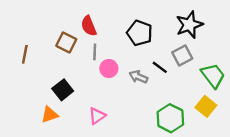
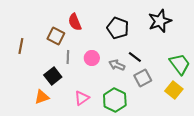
gray line: (95, 52) -> (68, 57), moved
gray square: (182, 55) -> (143, 78), moved
green hexagon: (170, 118) -> (115, 100), moved

